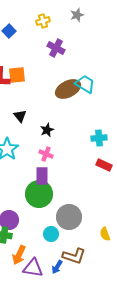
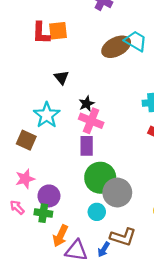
black star: (47, 130) -> (87, 104), moved
pink cross: (46, 154) -> (91, 121), size x1.5
green circle: (39, 194) -> (100, 178), moved

